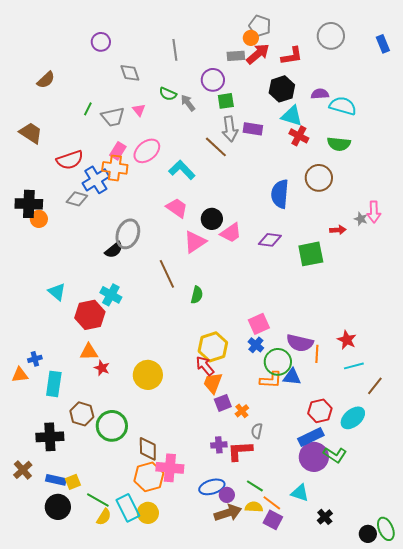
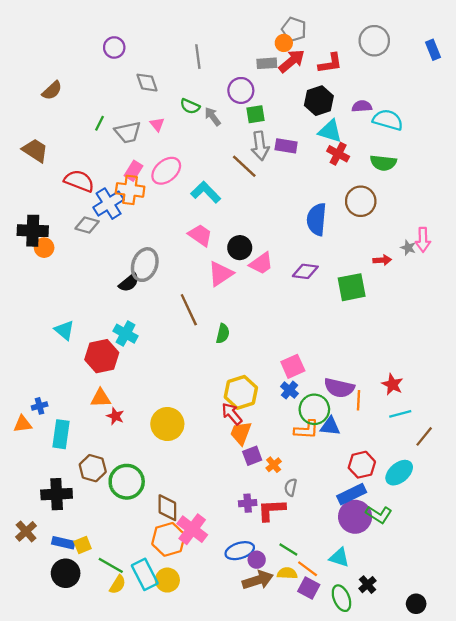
red semicircle: (70, 160) -> (79, 181), turned -140
pink cross: (170, 468) -> (192, 529), turned 32
green ellipse: (386, 529) -> (341, 598), moved

